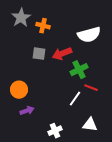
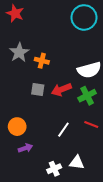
green cross: (79, 70) -> (87, 96), moved
white line: (75, 99) -> (63, 130), moved
white triangle: (90, 125) -> (77, 163), moved

